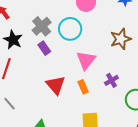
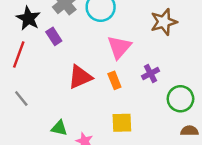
purple rectangle: (44, 48) -> (54, 36), moved
red triangle: (56, 85) -> (80, 77), turned 45

